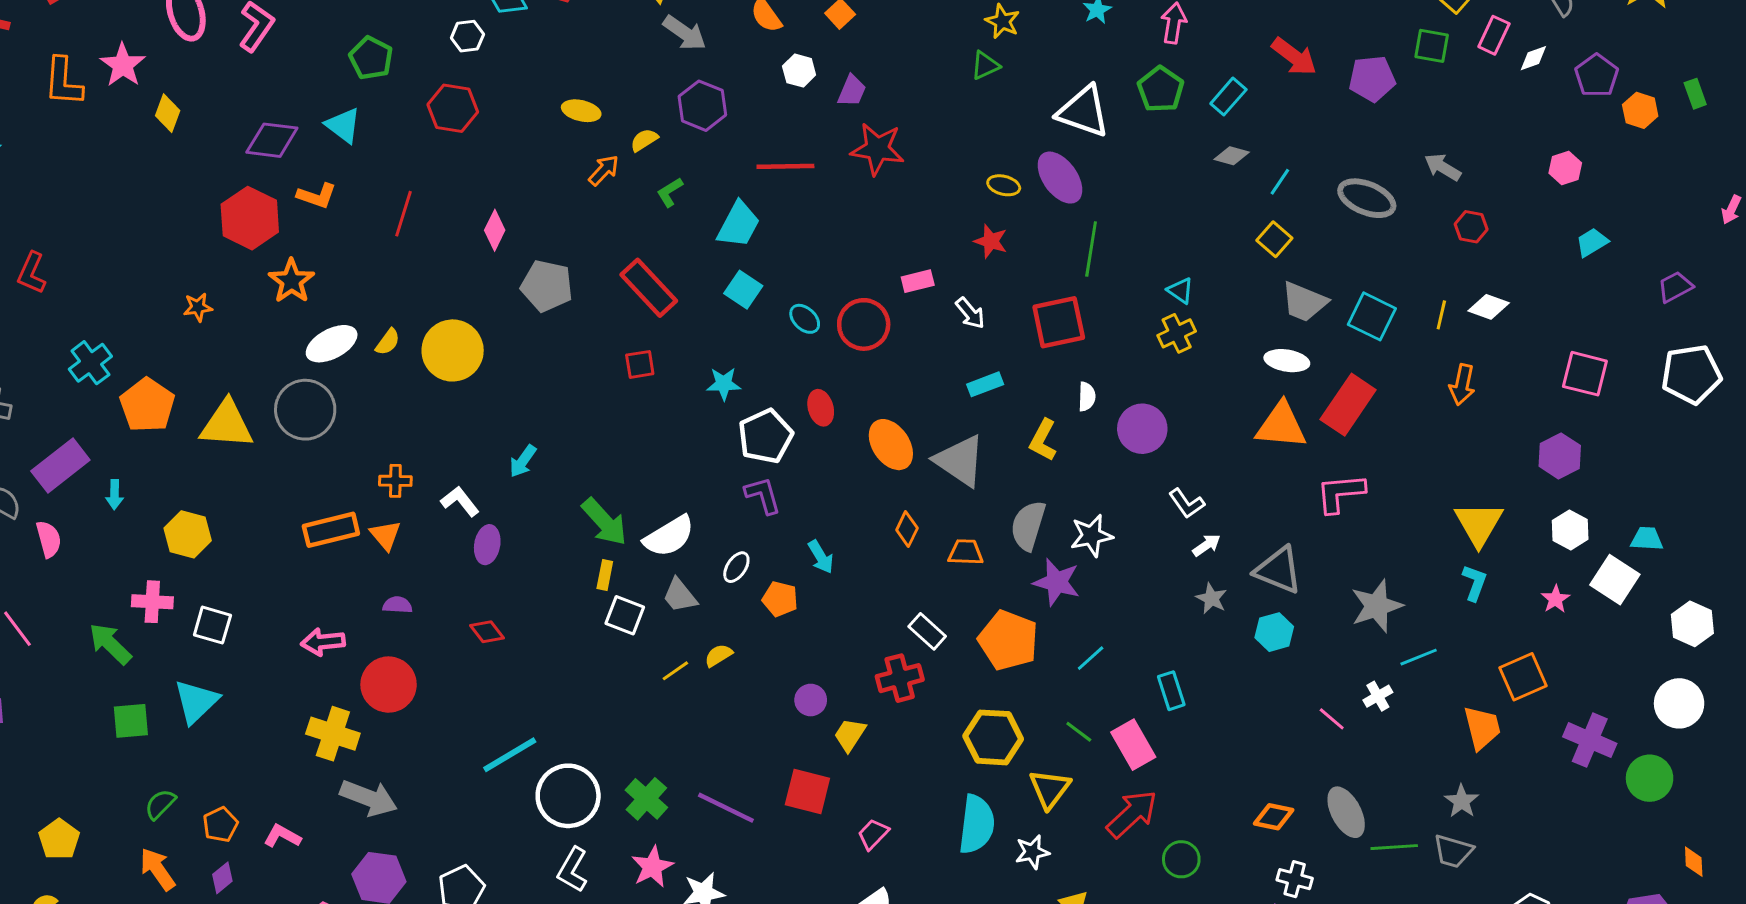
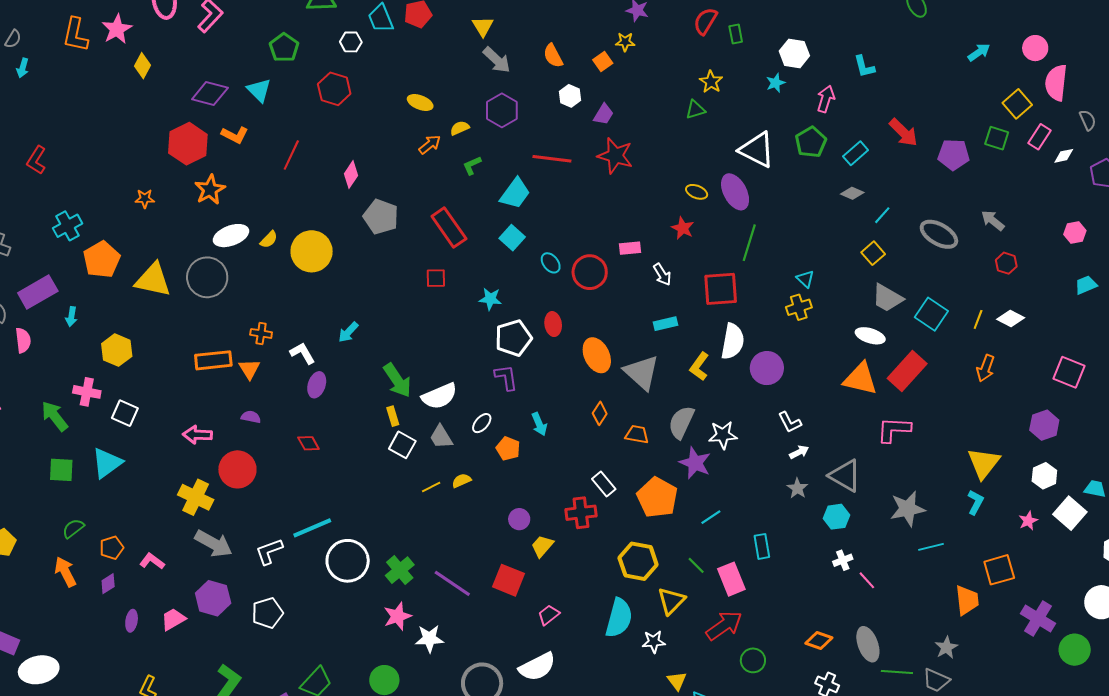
white semicircle: (1087, 397) -> (733, 341), size x1.8
yellow rectangle: (605, 575) -> (393, 416), turned -36
white cross: (1378, 696) -> (843, 560), moved
white L-shape: (573, 870) -> (269, 551), moved, turned 32

